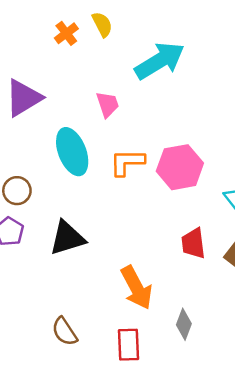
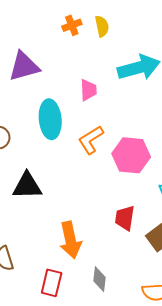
orange L-shape: (127, 162) -> (91, 140), turned -48
gray diamond: (184, 324) -> (99, 279), turned -30

